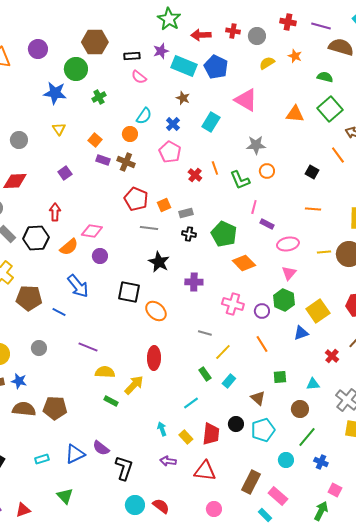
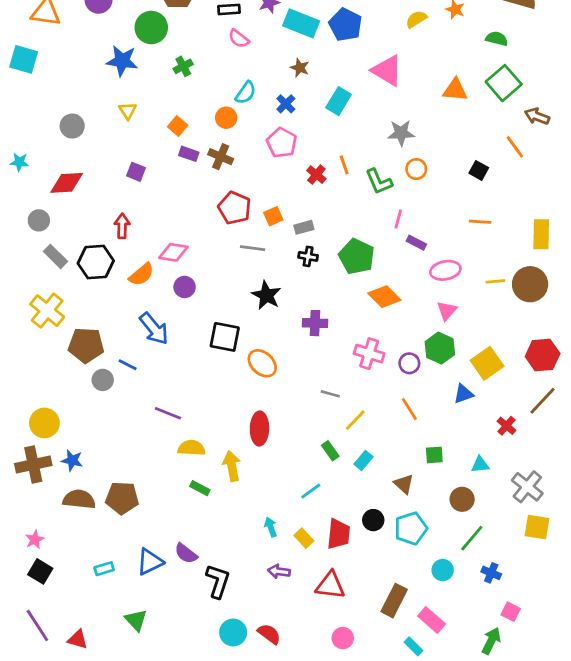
purple square: (65, 173) -> (136, 172), turned -32
gray circle: (39, 348) -> (103, 380), moved
yellow arrow: (134, 385) -> (232, 466), turned -55
red triangle: (23, 510) -> (78, 639), turned 35

